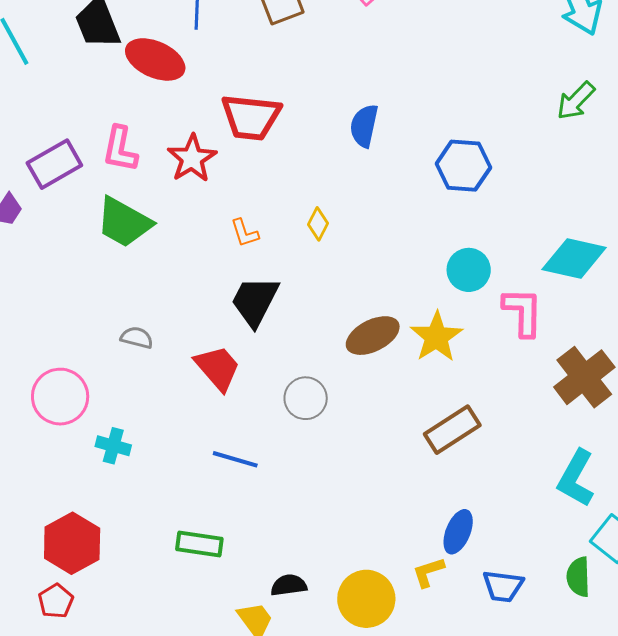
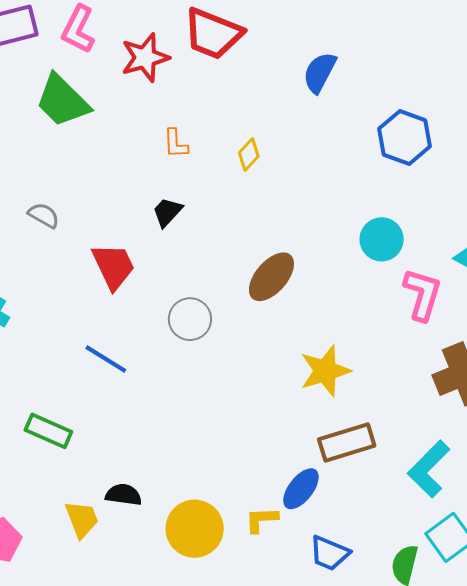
black trapezoid: (255, 301) -> (167, 212), size x0.6
brown ellipse: (373, 336) -> (271, 277), turned -38
yellow star: (436, 337) -> (325, 371), moved
brown rectangle: (452, 430) -> (347, 443), moved

